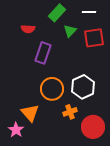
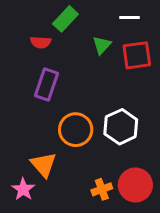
green rectangle: (57, 13) -> (65, 19), moved
purple rectangle: (43, 53) -> (47, 84), moved
orange cross: (70, 112) -> (102, 189), moved

